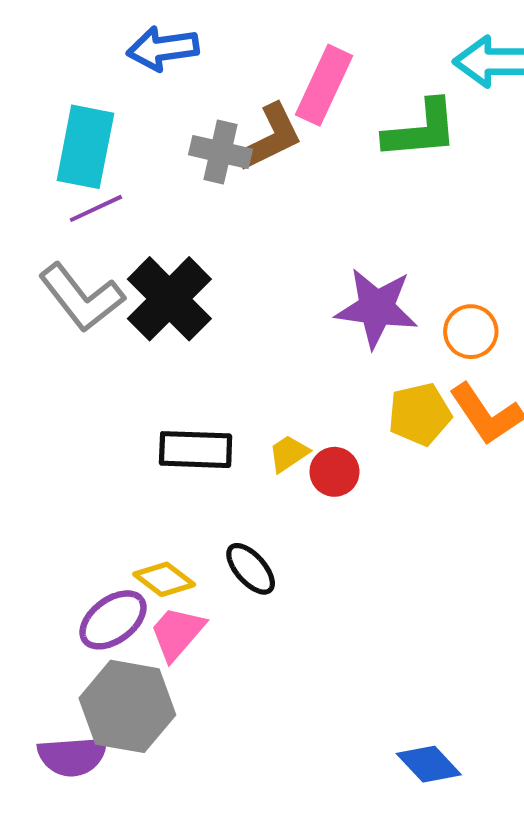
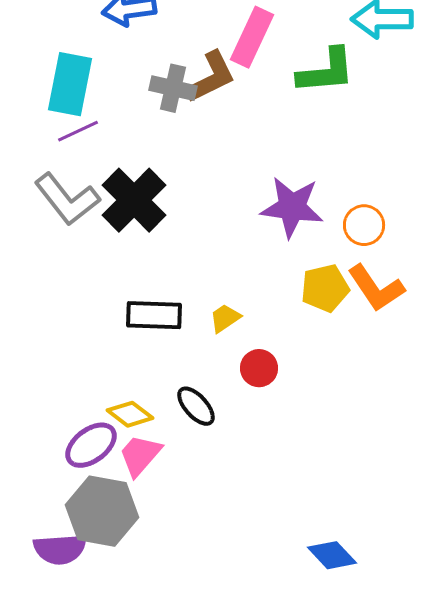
red circle: (334, 472) -> (259, 368), moved

